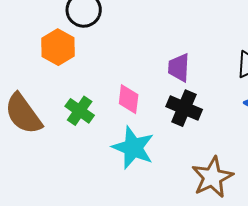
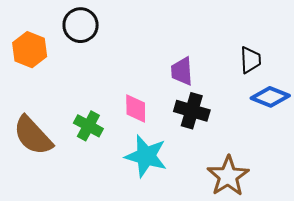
orange hexagon: (58, 47) -> (30, 50), moved

